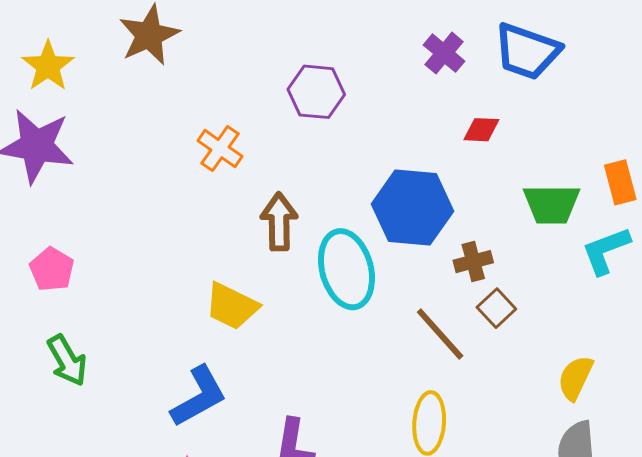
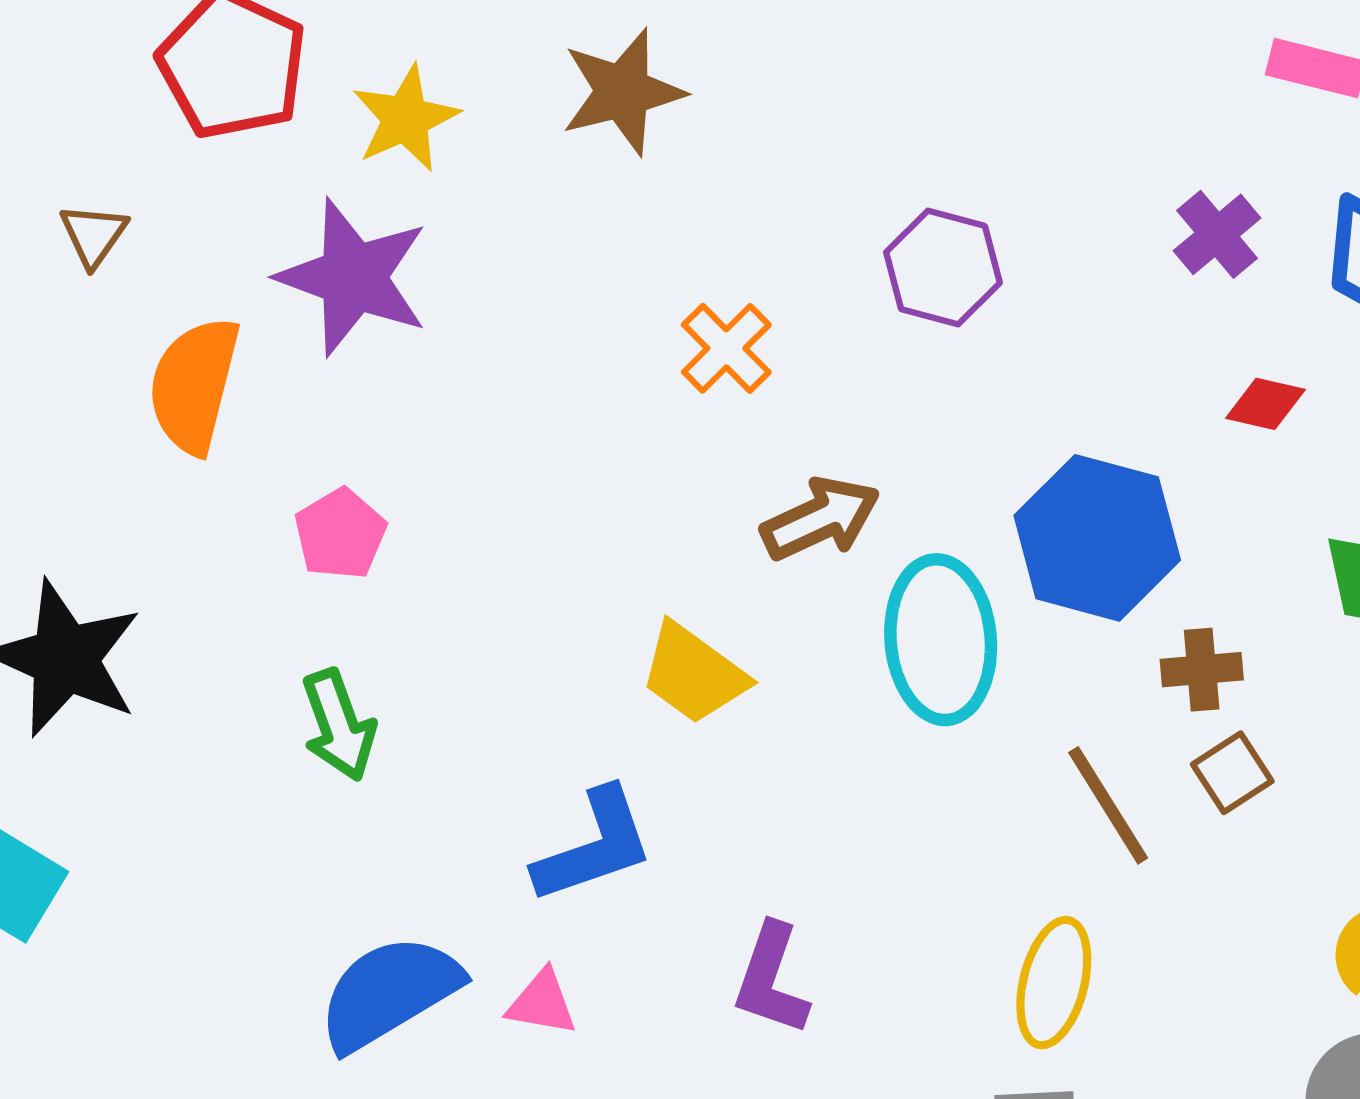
brown arrow: (279, 222) -> (820, 519), turned 56

